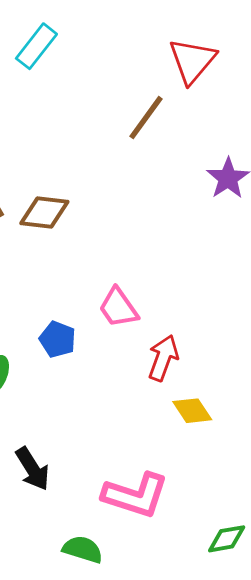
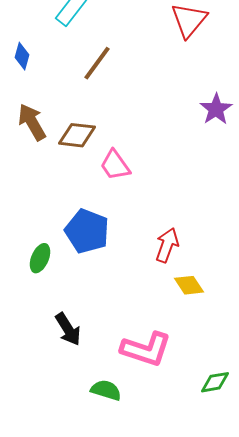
brown line: (146, 118) -> (97, 63), moved
pink trapezoid: (118, 308) -> (115, 165), moved
blue pentagon: (58, 339) -> (87, 231), size x1.6

